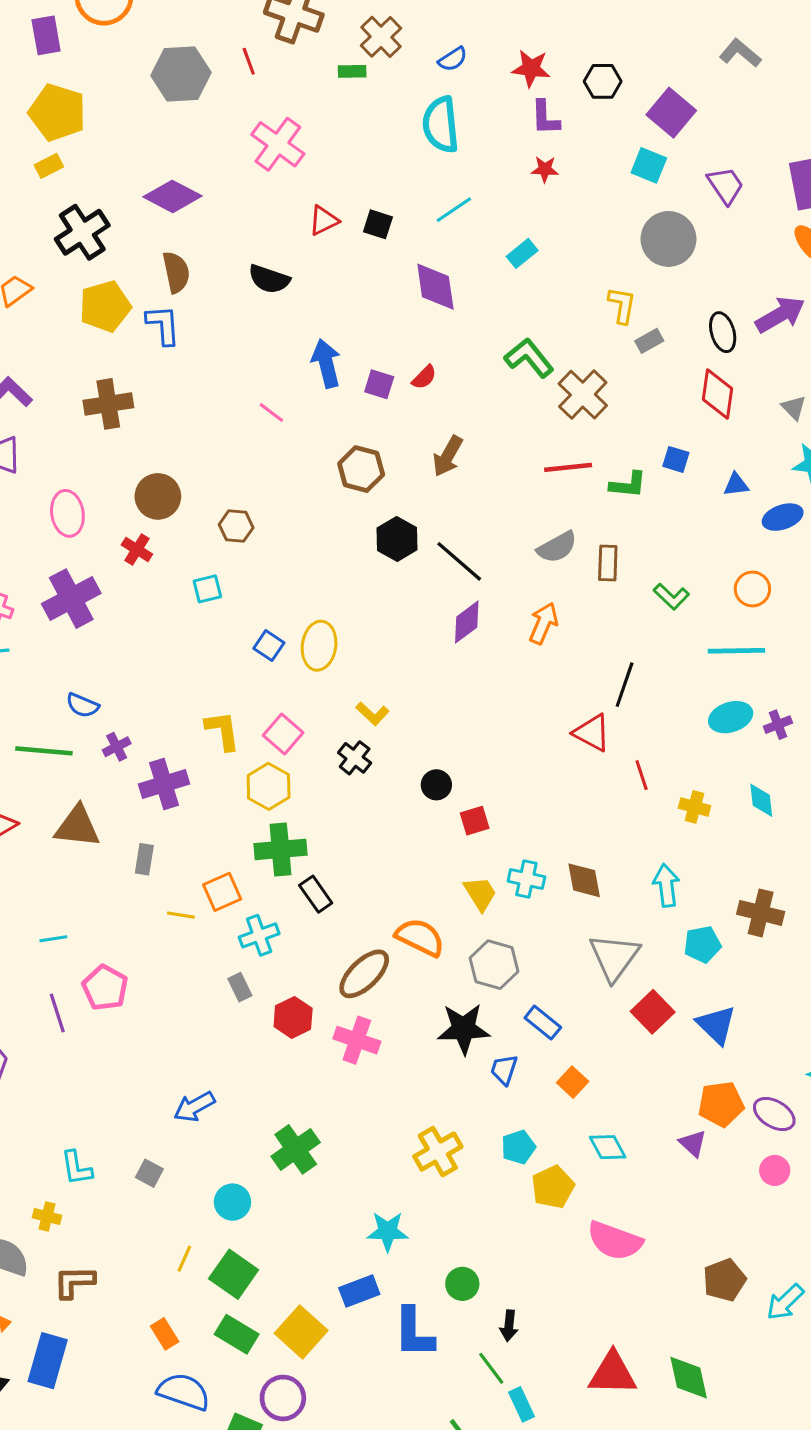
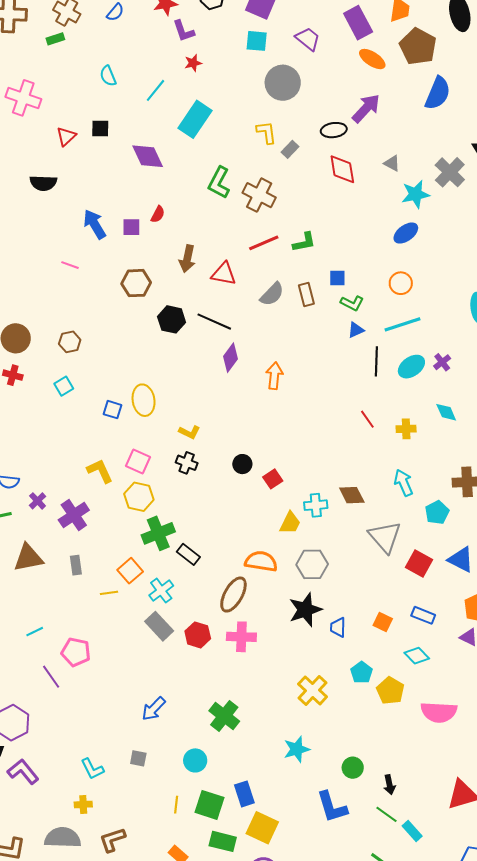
cyan semicircle: (441, 125) -> (108, 76), moved, size x0.6
cyan line: (454, 210) -> (156, 90), moved
cyan rectangle: (522, 253) -> (195, 119), size x1.8
black ellipse: (723, 332) -> (334, 130), turned -65
green L-shape: (529, 358) -> (219, 183), turned -96
blue square: (676, 459) -> (337, 278), moved
blue triangle: (736, 485) -> (356, 330), moved
orange arrow: (543, 623) -> (274, 376), moved
black line: (625, 685) -> (376, 361), moved
red triangle: (592, 733) -> (224, 274), moved
yellow trapezoid: (480, 894) -> (290, 523), turned 75
gray rectangle: (240, 987) -> (159, 626), size x1.6
blue rectangle: (543, 1023) -> (423, 615), moved
blue rectangle: (359, 1291) -> (244, 794), moved, turned -70

